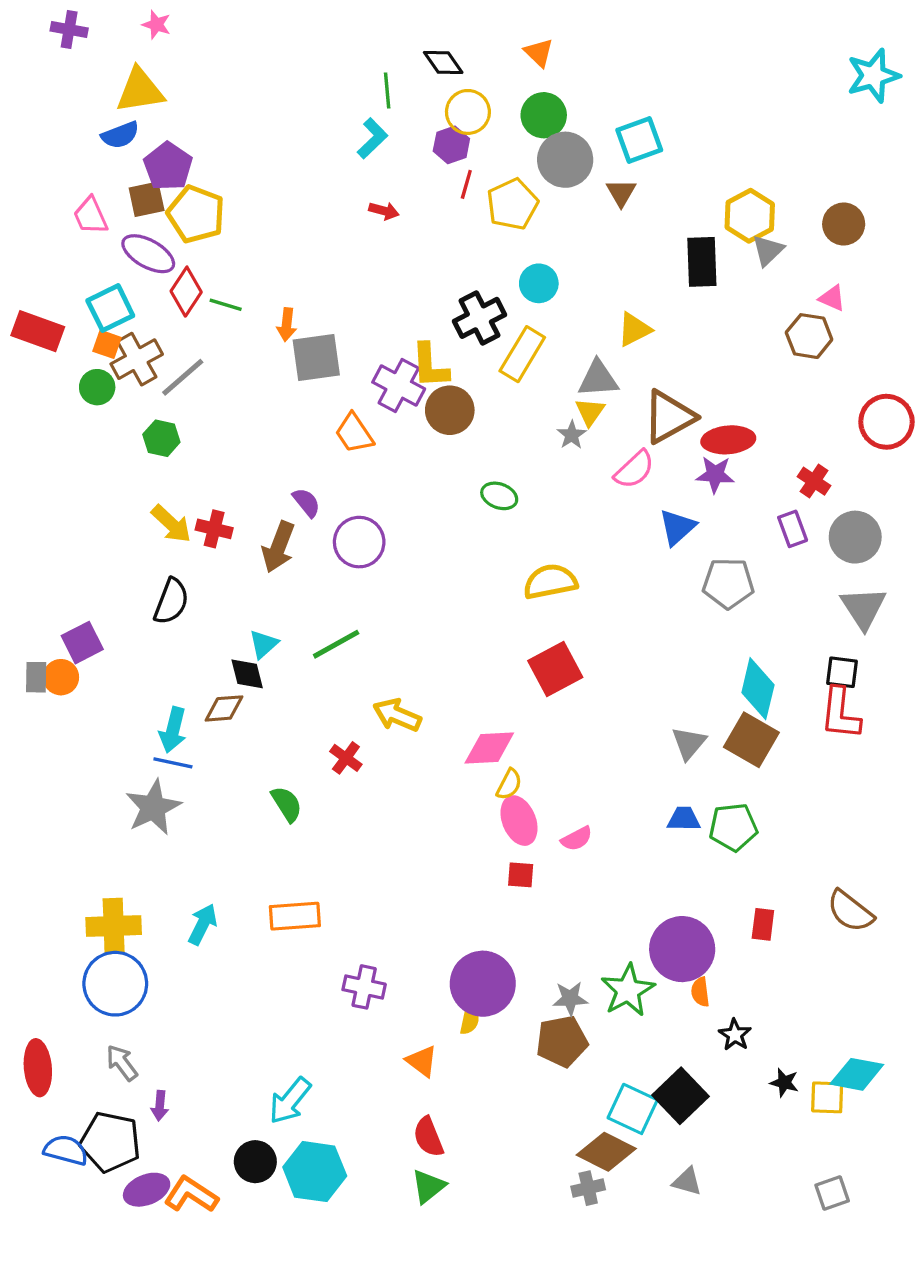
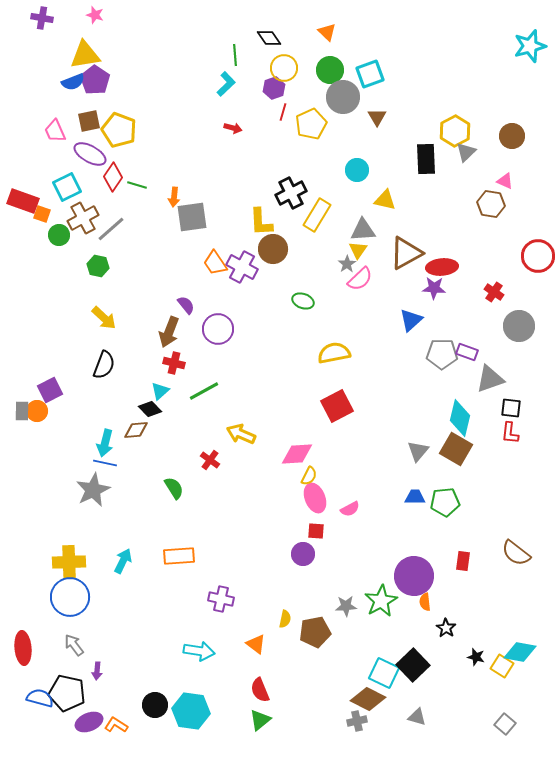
cyan square: (639, 140) -> (370, 74), moved
purple pentagon: (168, 166) -> (95, 80), moved
cyan circle: (539, 283) -> (357, 170), moved
yellow triangle: (634, 329) -> (385, 200), turned 40
orange square: (107, 344) -> (42, 214), moved
purple cross: (399, 385) -> (242, 267), moved
pink semicircle: (634, 470) -> (360, 279), moved
red cross: (214, 529) -> (174, 363), moved
purple rectangle: (793, 529) -> (467, 352), moved, turned -50
gray triangle: (863, 608) -> (490, 379), moved, turned 44
black diamond: (247, 674) -> (150, 409), turned -30
red L-shape: (840, 713) -> (510, 433), size x0.7
purple circle: (483, 984) -> (303, 554), moved, size x0.6
brown pentagon: (562, 1041) -> (315, 632), moved
yellow square: (827, 1097) -> (502, 666), turned 30
cyan arrow: (290, 1101) -> (199, 651), moved, turned -120
gray square: (832, 1193) -> (505, 724), turned -30
orange L-shape: (191, 1195) -> (116, 725), size x0.7

